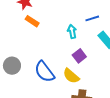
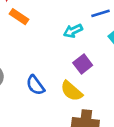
cyan arrow: (72, 31) -> (73, 31), turned -104
blue semicircle: (44, 72) -> (35, 85), size x0.7

